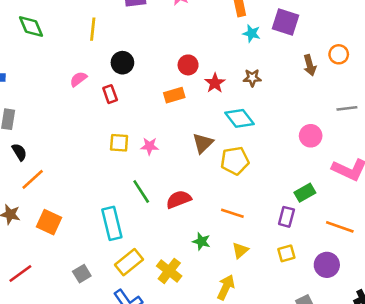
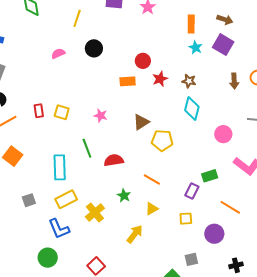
red rectangle: (110, 94) -> (39, 111), moved
cyan diamond: (239, 118) -> (192, 109), moved, turned 40
yellow square: (119, 143) -> (62, 112), moved

